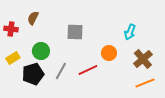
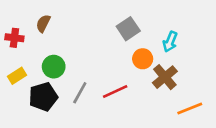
gray square: (75, 32) -> (128, 29), moved, turned -36
orange circle: (109, 53) -> (143, 59), moved
brown cross: (143, 59) -> (165, 77), moved

